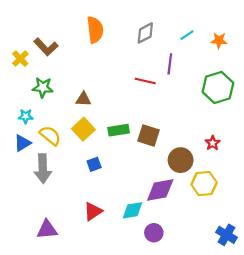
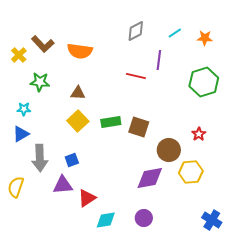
orange semicircle: (95, 30) -> (80, 51), moved, turned 105
yellow semicircle: (50, 136) -> (16, 187), moved, turned -110
blue square: (94, 164) -> (72, 160), moved
cyan diamond: (132, 210) -> (106, 220), moved
purple triangle: (47, 230) -> (63, 185), moved

